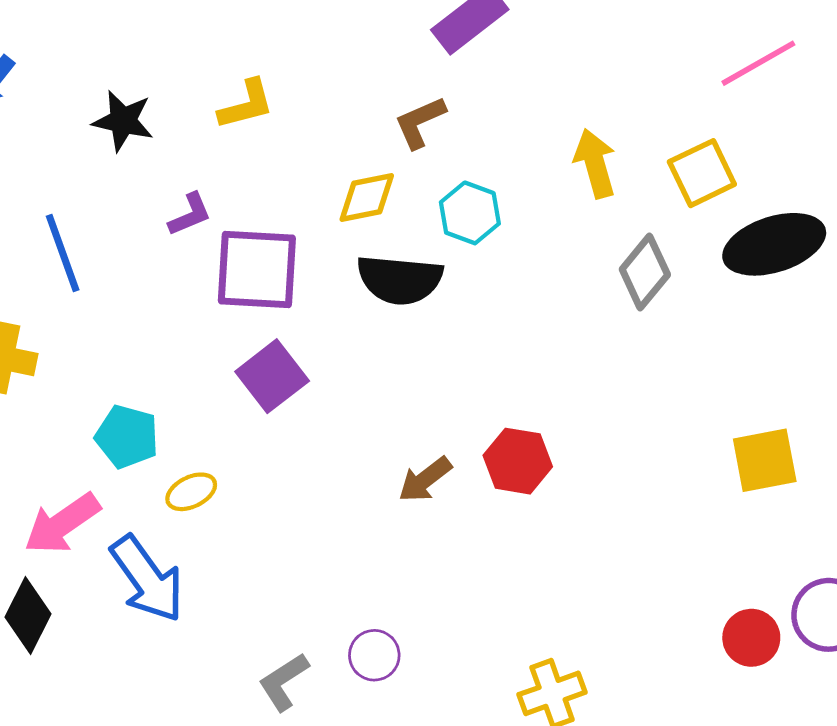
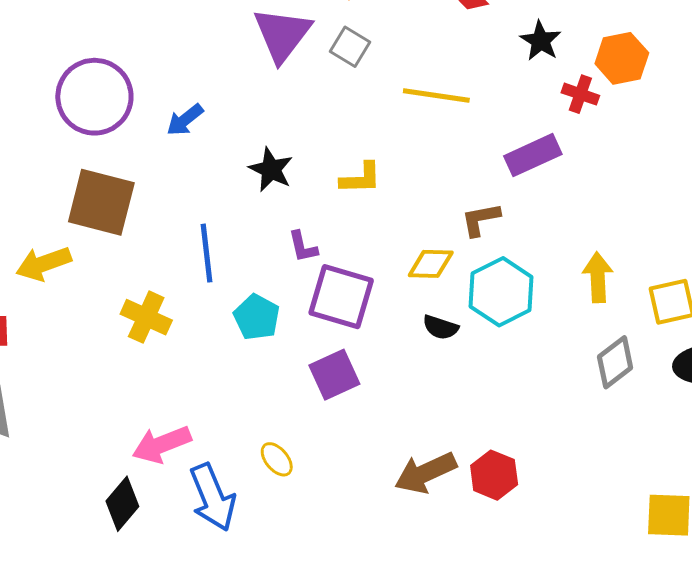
cyan hexagon: (470, 213) -> (501, 292), size x1.5
purple L-shape: (190, 214) -> (303, 247), turned 87
black semicircle: (400, 280) -> (440, 327), size x0.6
cyan pentagon: (127, 437) -> (257, 317), moved
brown arrow: (425, 479) -> (425, 473), size x1.5
yellow ellipse: (191, 492) -> (277, 459), moved, turned 63

